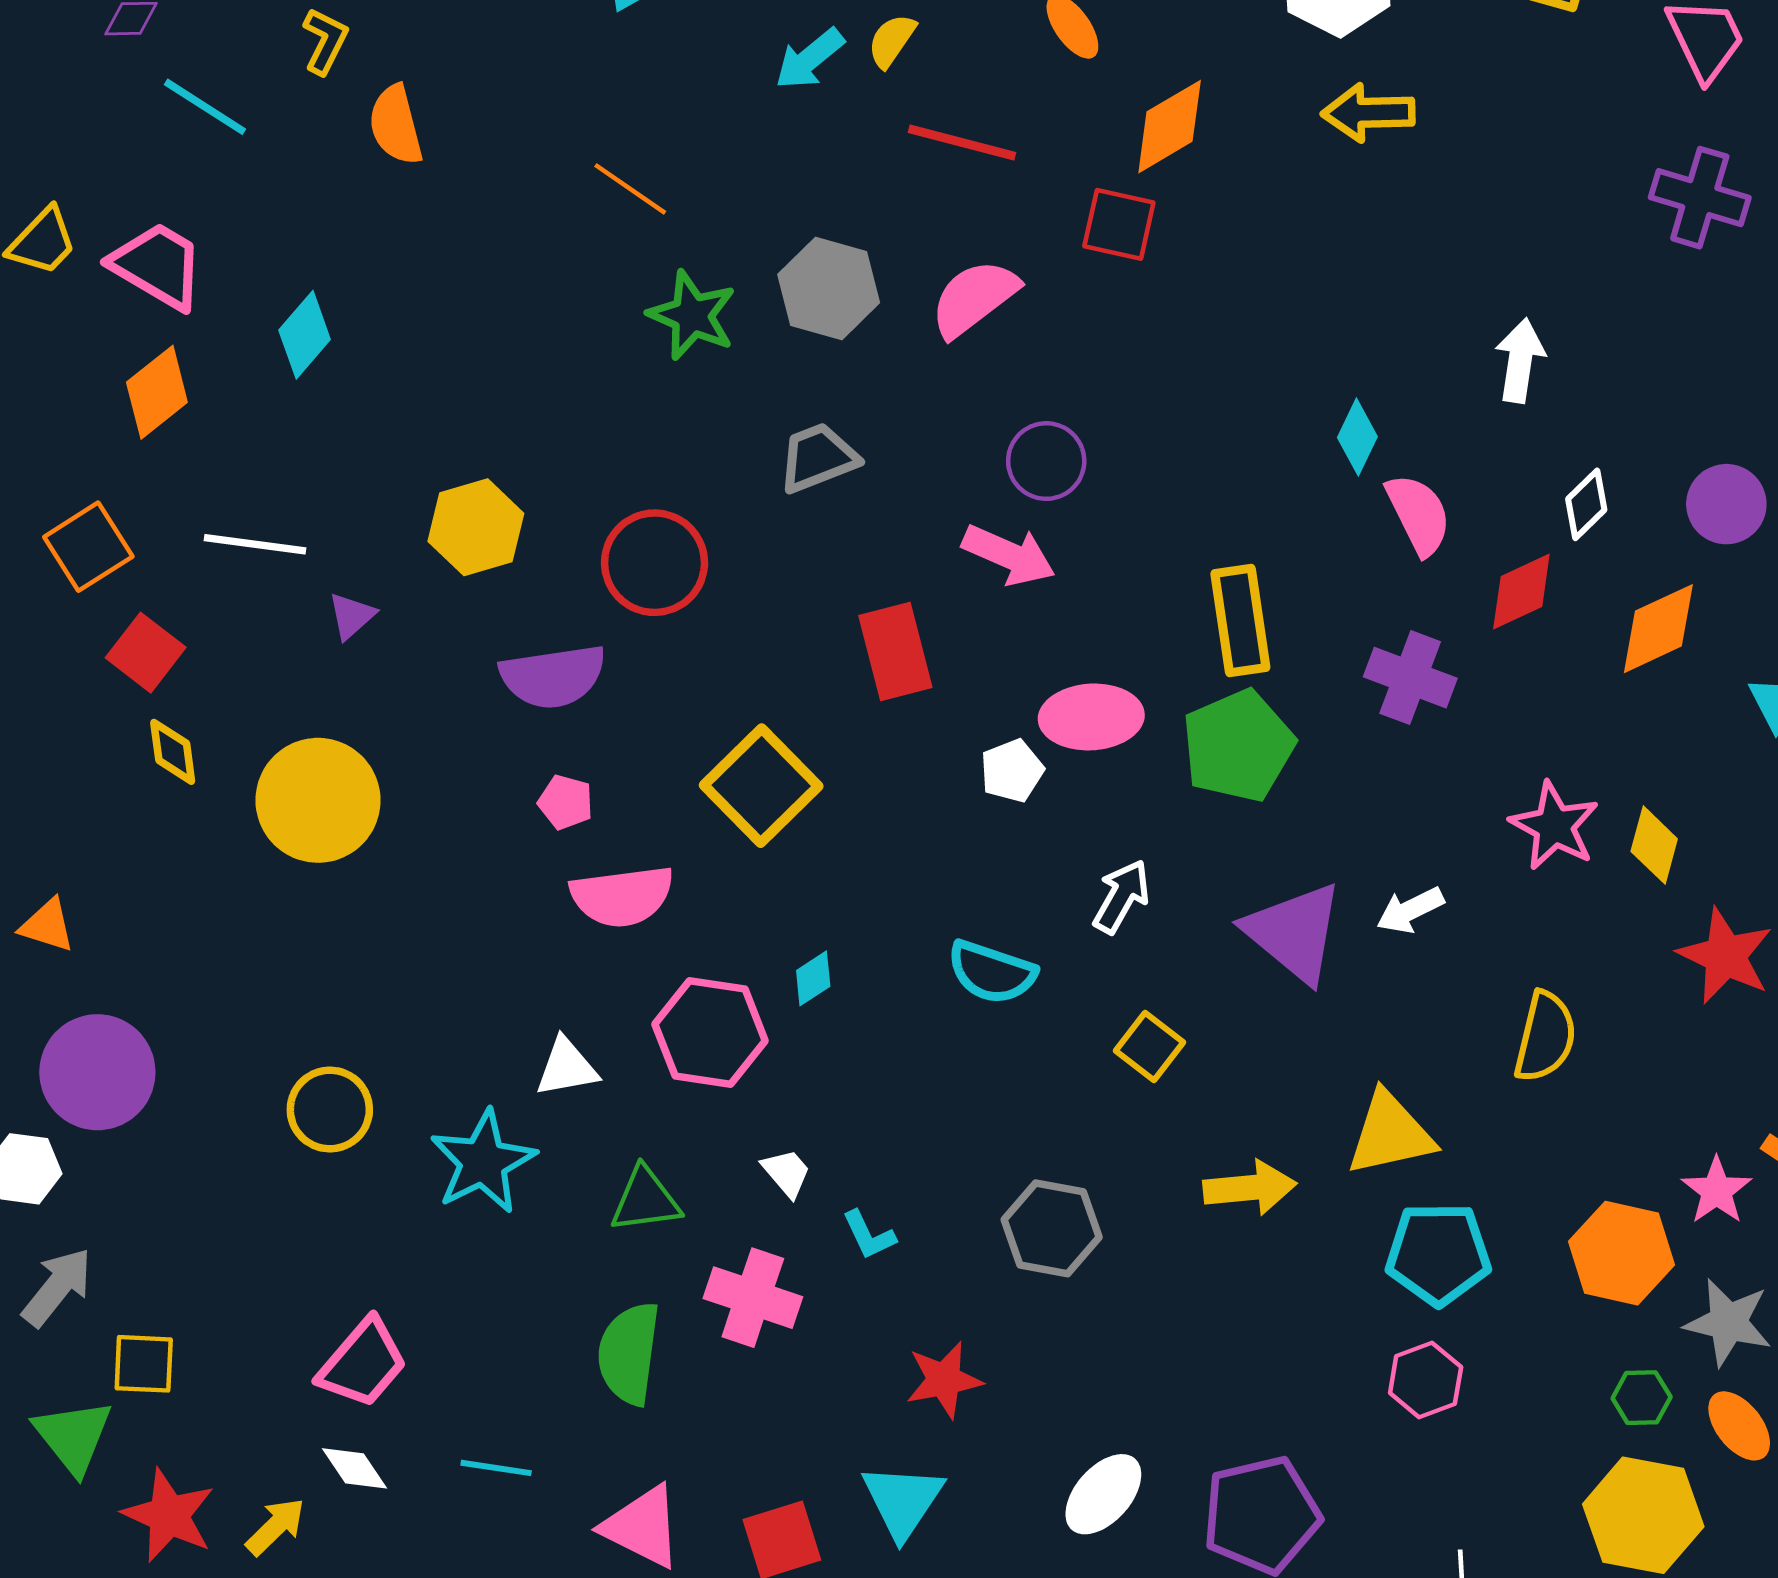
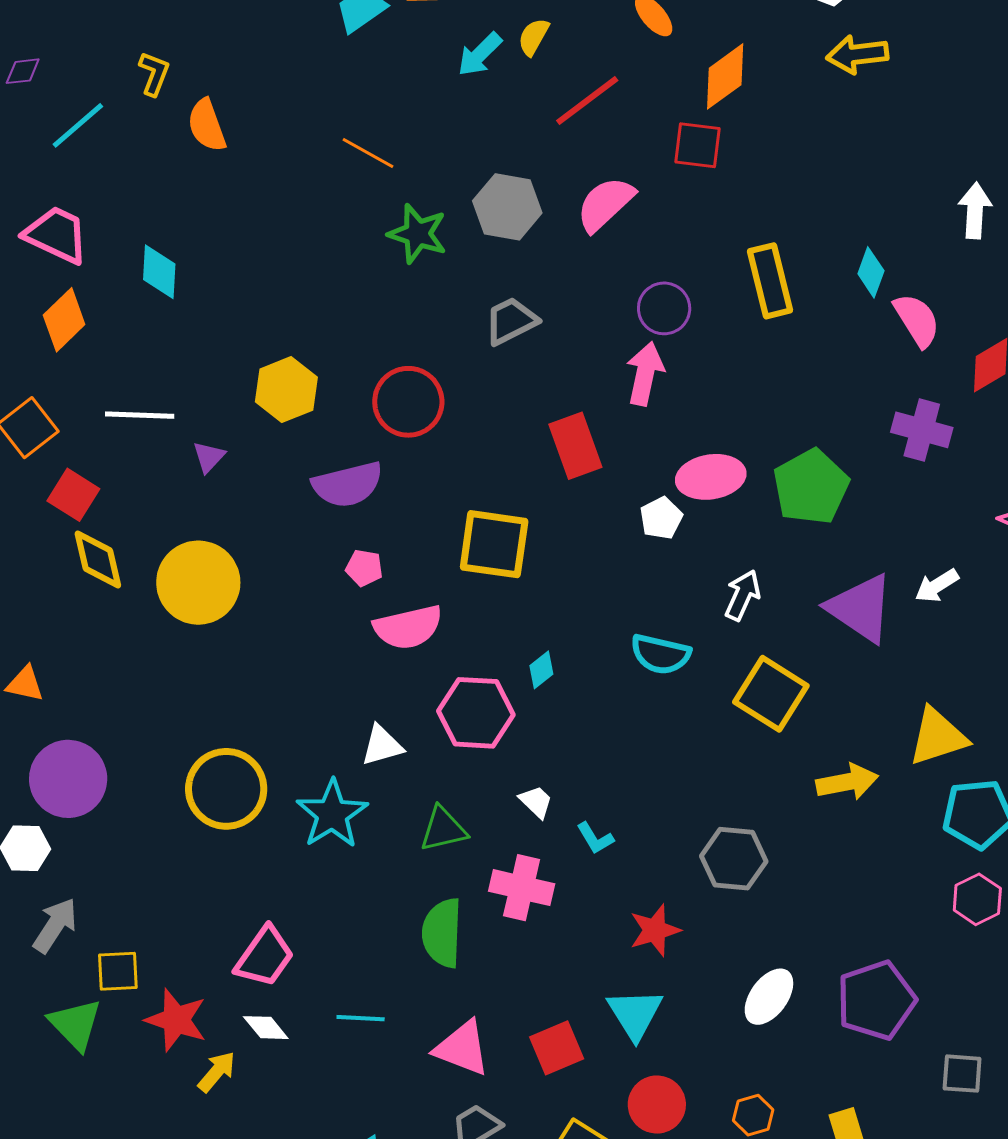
cyan line: (205, 107) -> (78, 125), turned -68
red line: (962, 143) -> (587, 101), turned -46
cyan diamond: (305, 335) -> (159, 272), turned -32
pink arrow: (1009, 555) -> (645, 374), turned -96
yellow rectangle: (1240, 621) -> (770, 281), moved
yellow diamond: (173, 752) -> (98, 560), size x1.4
yellow square: (761, 786) -> (494, 544), turned -32
yellow square: (1149, 1046) -> (771, 694), size x1.6
yellow circle: (330, 1109) -> (226, 789), size x1.4
gray hexagon: (1052, 1228) -> (734, 859), moved
red star: (169, 1515) -> (176, 1020), moved

